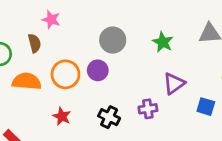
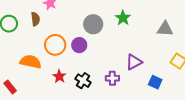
green star: (163, 42) -> (123, 18), moved
orange semicircle: (27, 81) -> (31, 62), moved
red star: (62, 116) -> (59, 76), moved

